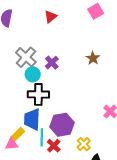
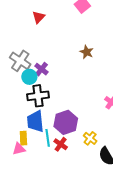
purple cross: (52, 63) -> (41, 69), moved
yellow rectangle: (18, 134) -> (23, 138), turned -40

